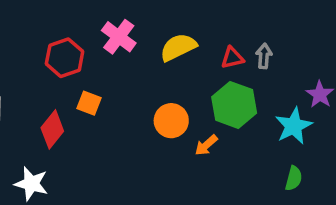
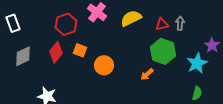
orange circle: (171, 121) -> (104, 65), moved
red diamond: (52, 129) -> (56, 52), moved

